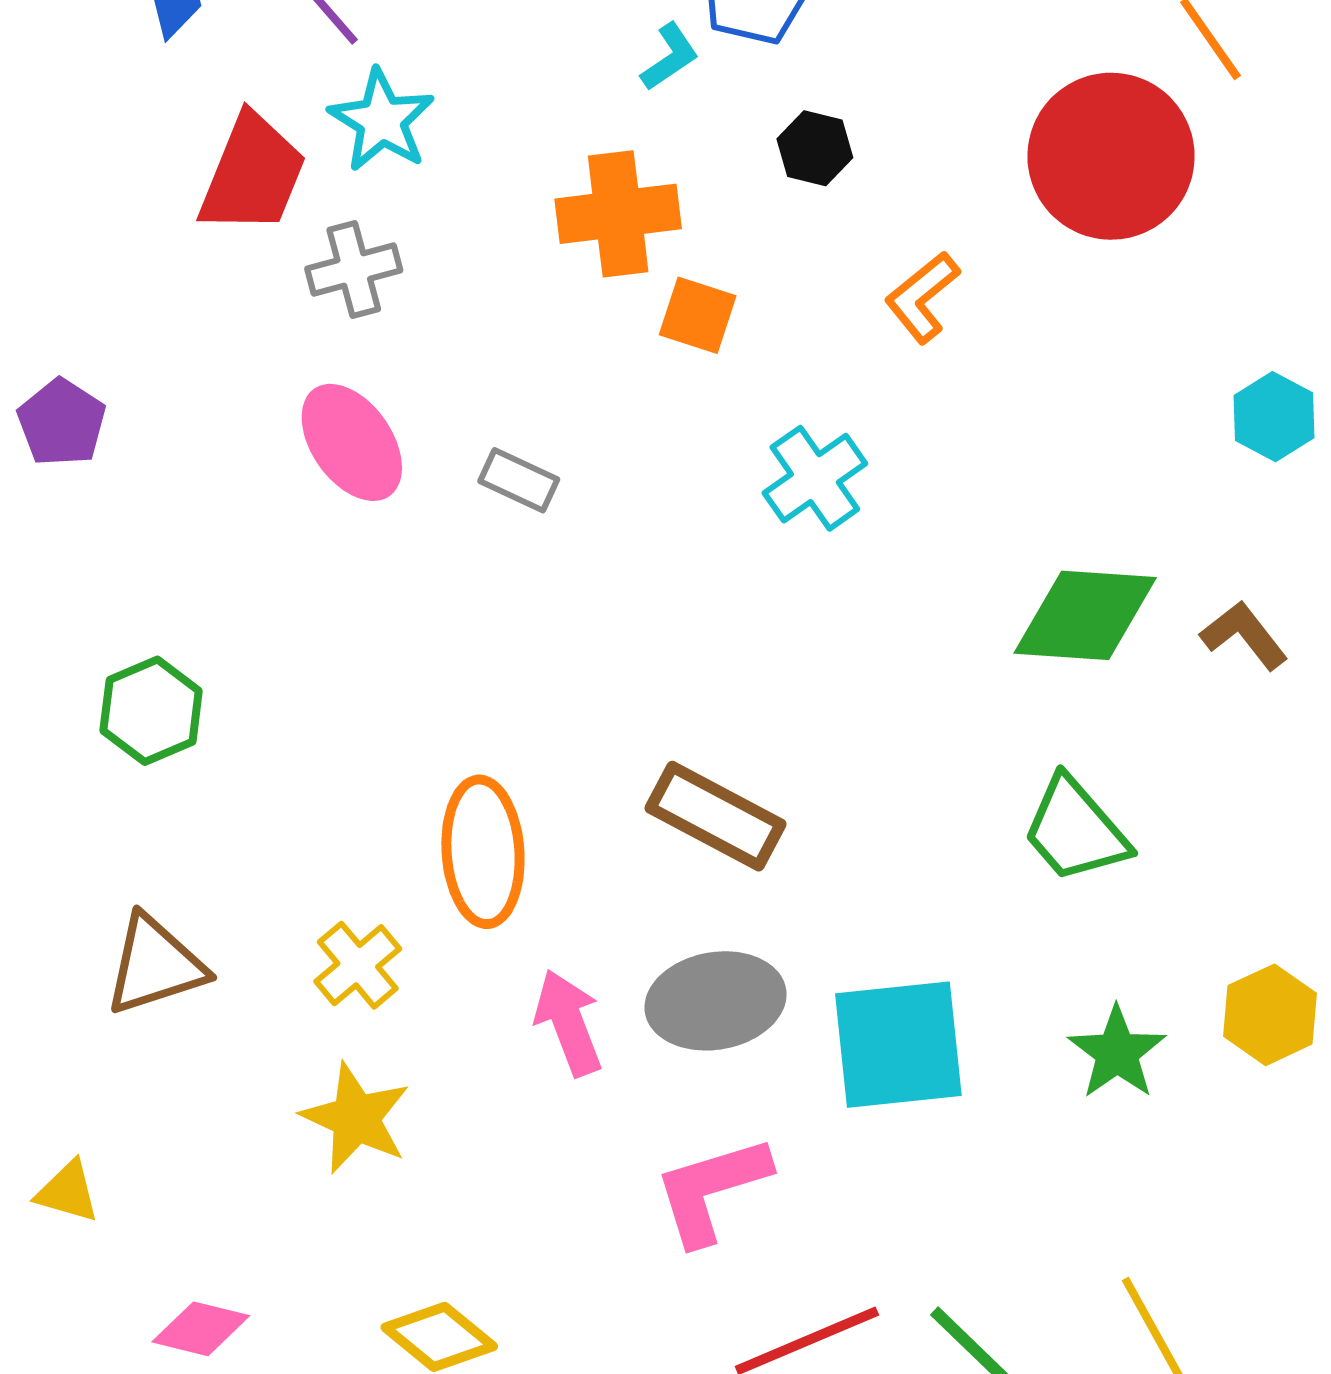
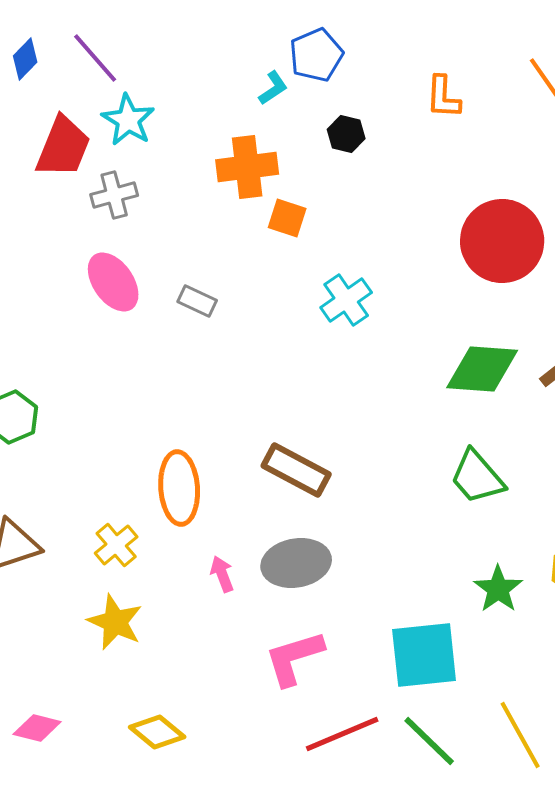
red circle: (1111, 156) -> (502, 241), moved
orange L-shape: (922, 297) -> (443, 97), moved, turned -48
pink arrow: (568, 1023) -> (222, 574), size x0.7
cyan square: (898, 1045) -> (424, 655), moved

